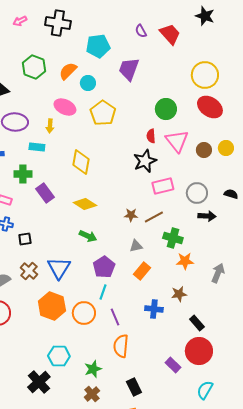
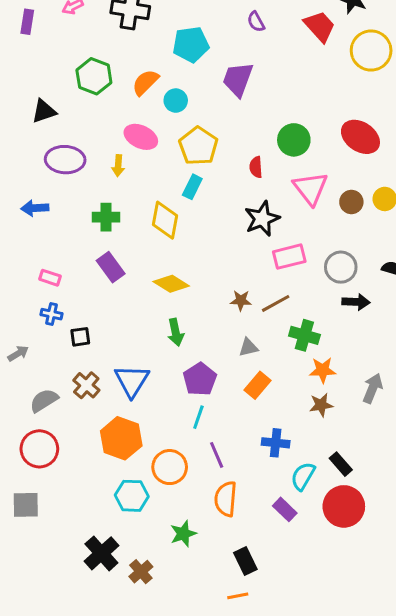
red trapezoid: (170, 34) -> (320, 26), moved
yellow circle: (205, 75) -> (371, 51), moved
red semicircle: (151, 136) -> (256, 167), moved
cyan rectangle: (37, 147) -> (192, 187), moved, turned -70
green cross: (23, 174) -> (106, 217), moved
green arrow: (88, 236) -> (176, 332), turned 54
brown star: (179, 294) -> (321, 405), moved
orange circle: (84, 313) -> (170, 467), moved
cyan hexagon: (59, 356) -> (132, 496), moved
purple rectangle: (173, 365) -> (285, 509), moved
cyan semicircle: (205, 390) -> (303, 476), moved
brown cross: (92, 394) -> (141, 572), moved

